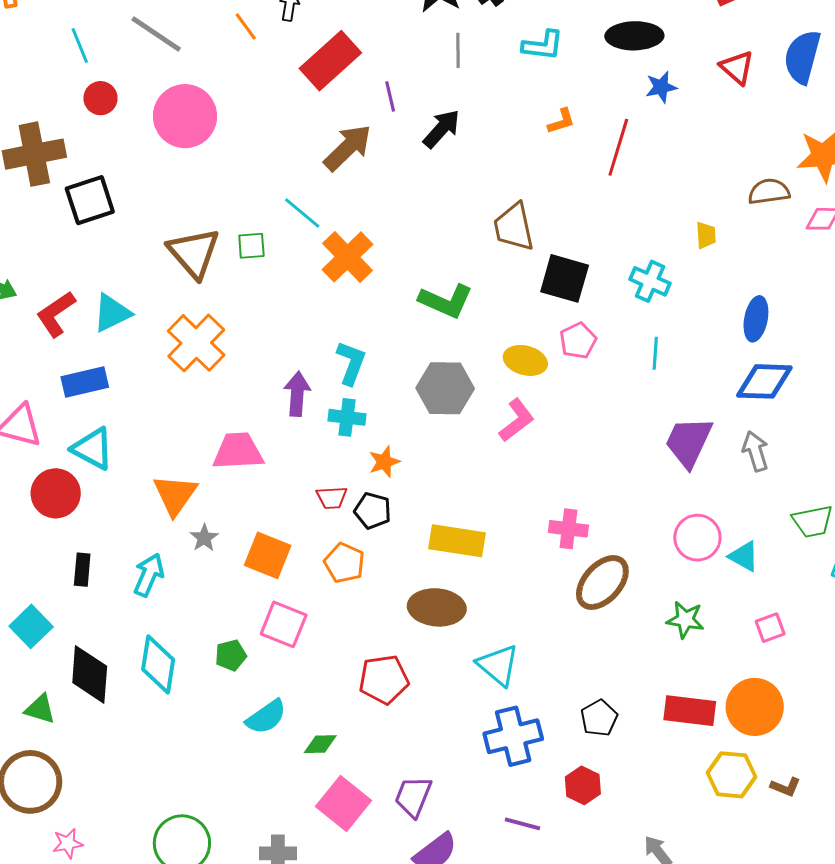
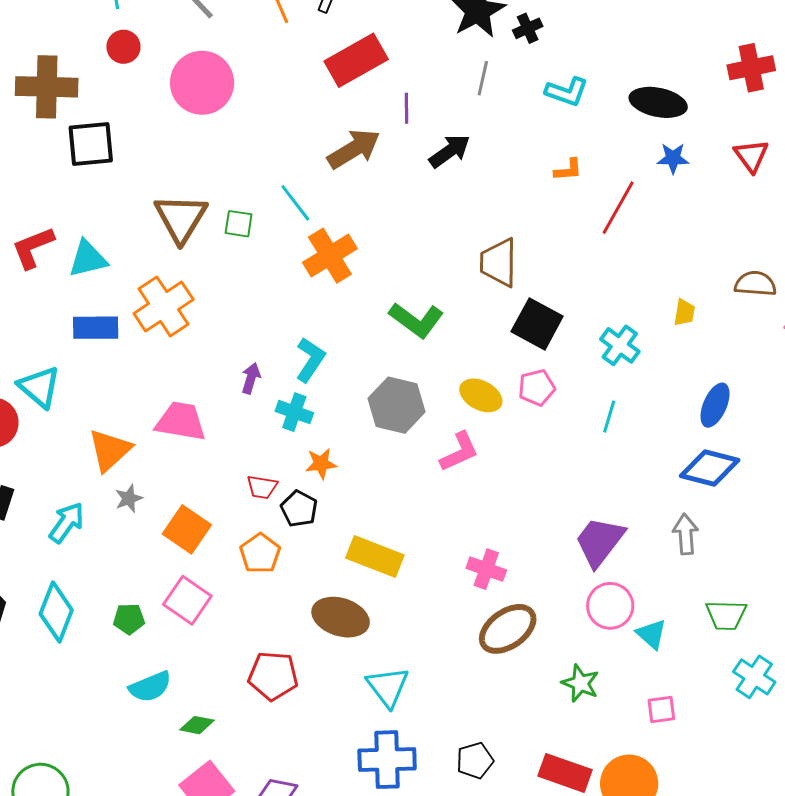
blue rectangle: (85, 382) -> (96, 328), moved
purple arrow: (297, 394) -> (251, 378), size x0.7
purple trapezoid: (689, 442) -> (600, 542), moved

